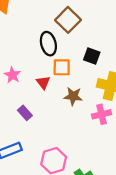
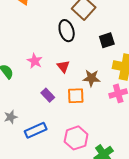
black square: (92, 56) -> (107, 40), turned -35
orange square: (62, 67) -> (76, 96), moved

